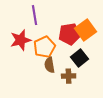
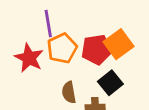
red star: (21, 40) -> (29, 58), turned -30
orange pentagon: (45, 47) -> (62, 48), moved

